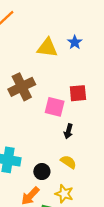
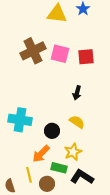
pink square: (55, 107) -> (60, 54), moved
yellow star: (64, 194) -> (73, 152), turned 30

